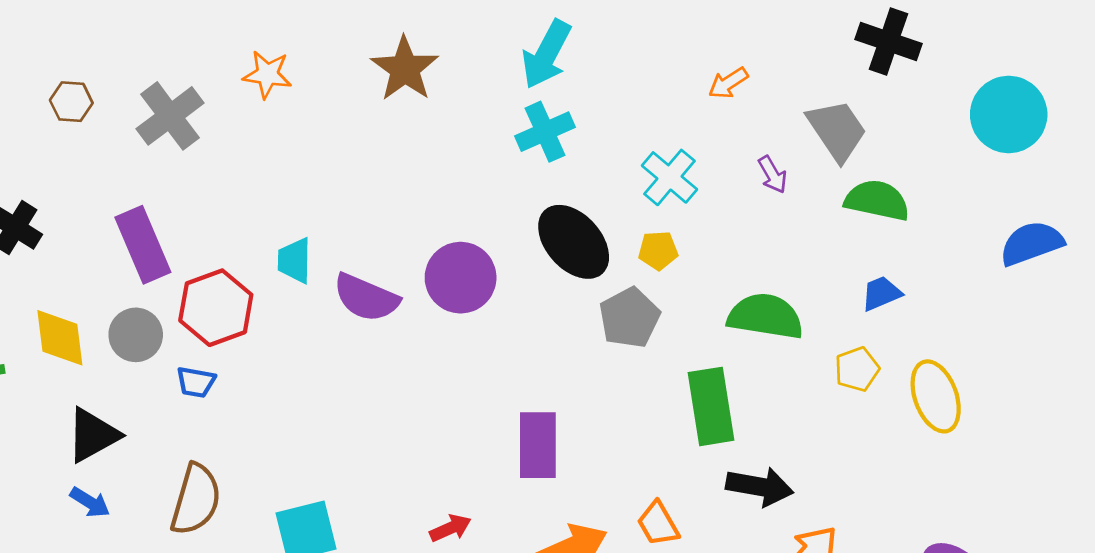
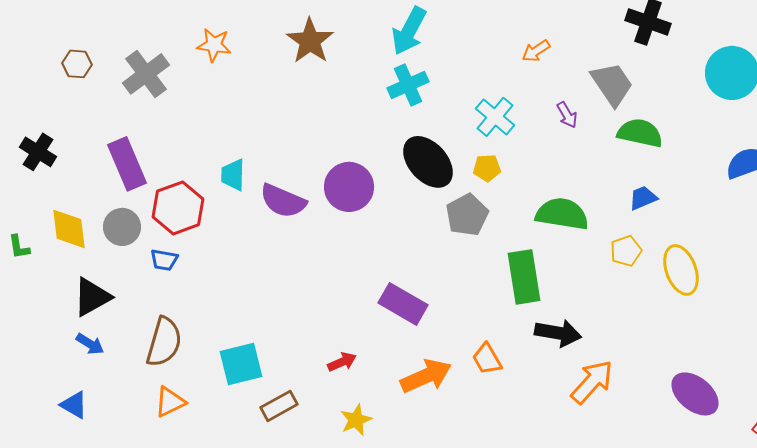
purple rectangle: (538, 445) -> (403, 304), turned -60

